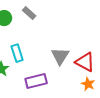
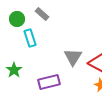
cyan rectangle: (17, 53) -> (30, 38), moved

